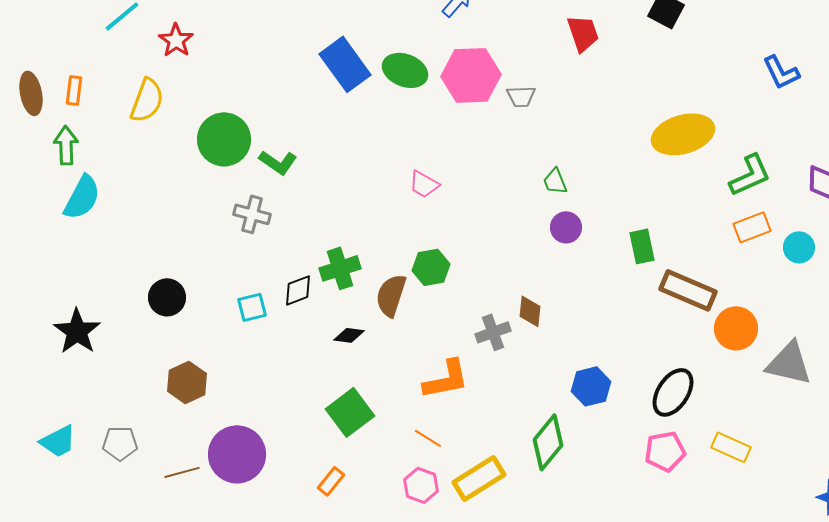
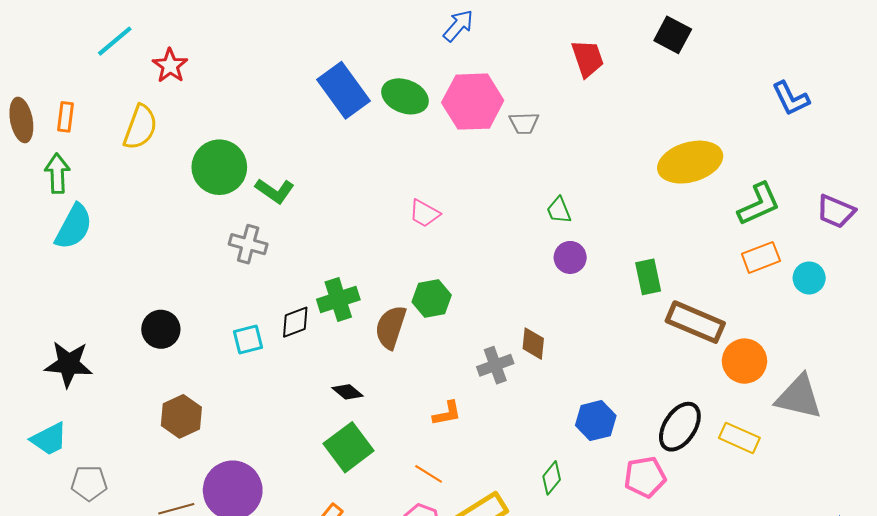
black star: (77, 331) -> (69, 364), turned -30
black diamond: (349, 335) -> (348, 392), moved, turned 32
orange L-shape: (446, 379) -> (447, 413), size x0.6
cyan trapezoid: (58, 441) -> (49, 439), moved
green diamond: (548, 442) -> (552, 478), size x0.6
gray pentagon: (120, 443) -> (89, 483), moved
yellow rectangle: (731, 447) -> (739, 438), moved
pink pentagon: (665, 451) -> (645, 477), moved

